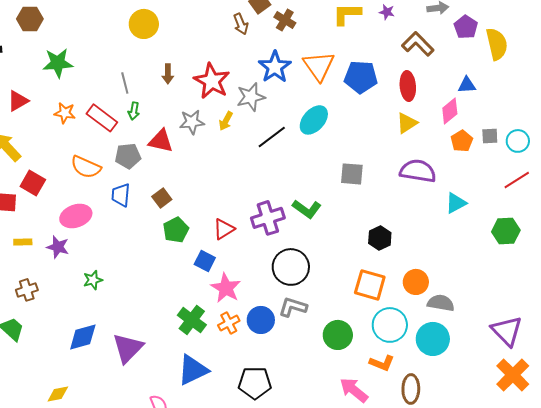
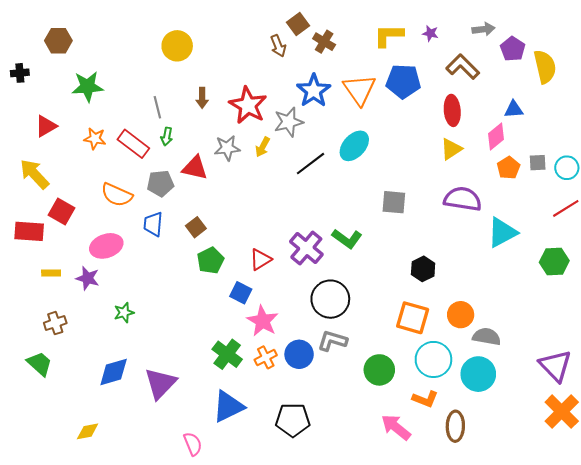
blue pentagon: (361, 77) -> (403, 81), moved
cyan triangle: (456, 203) -> (502, 232), size x1.4
purple cross: (268, 218) -> (306, 248), turned -32

